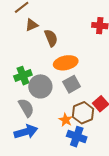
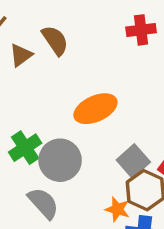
brown semicircle: (51, 38) -> (55, 40), moved
gray square: (72, 84) -> (133, 161), moved

